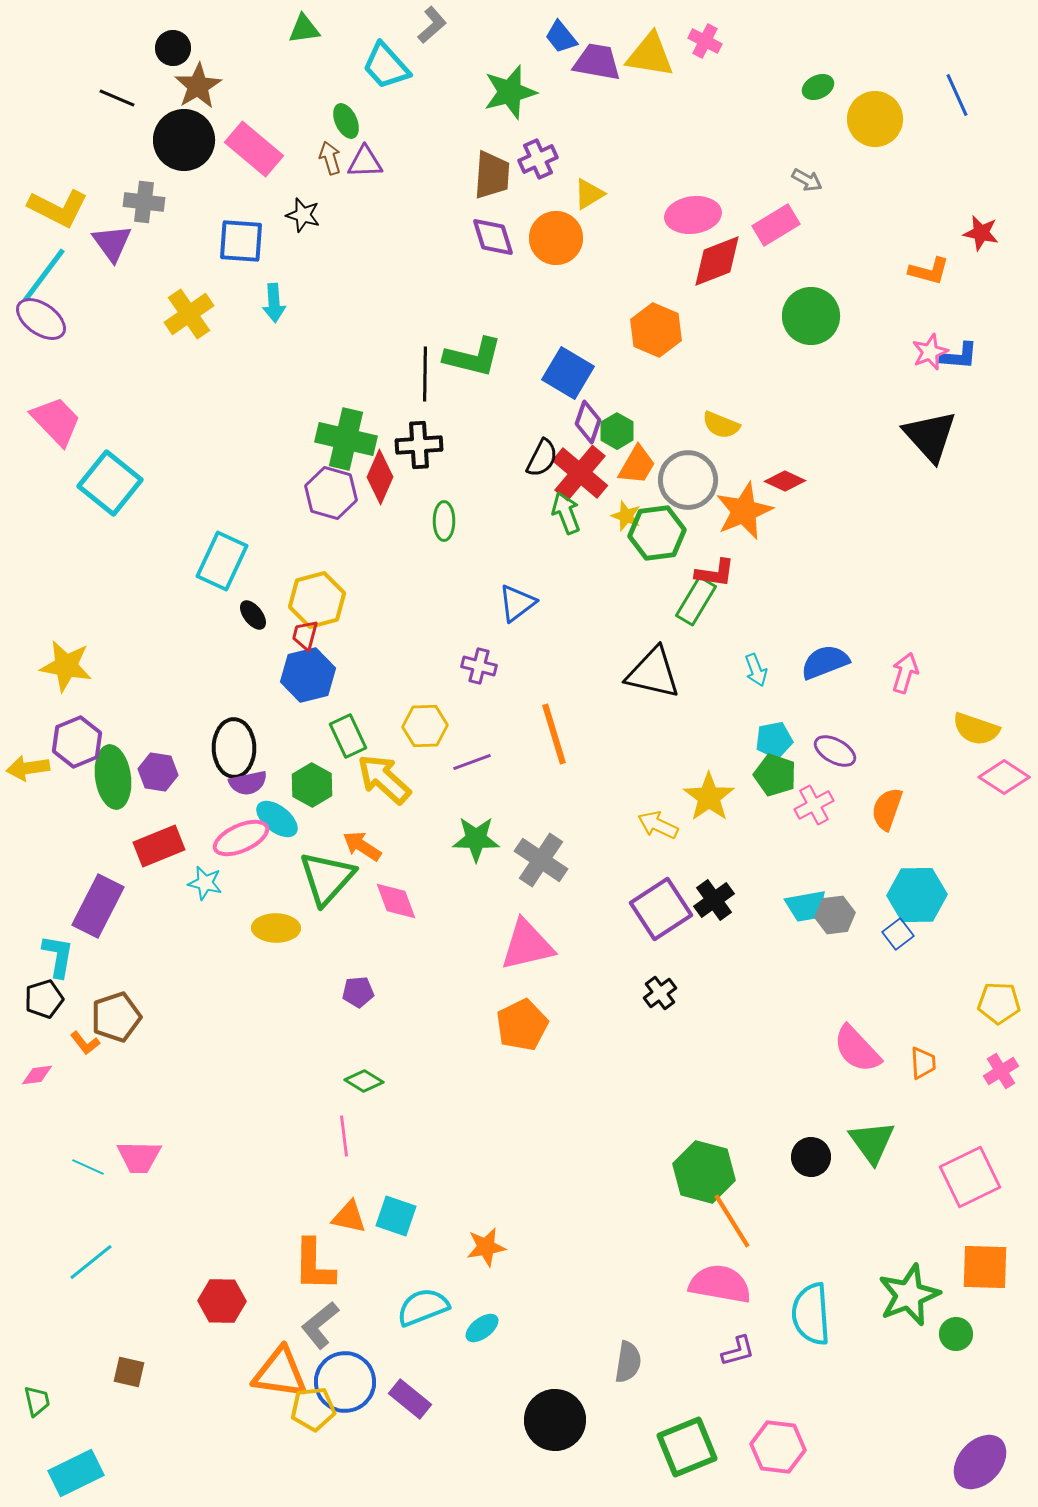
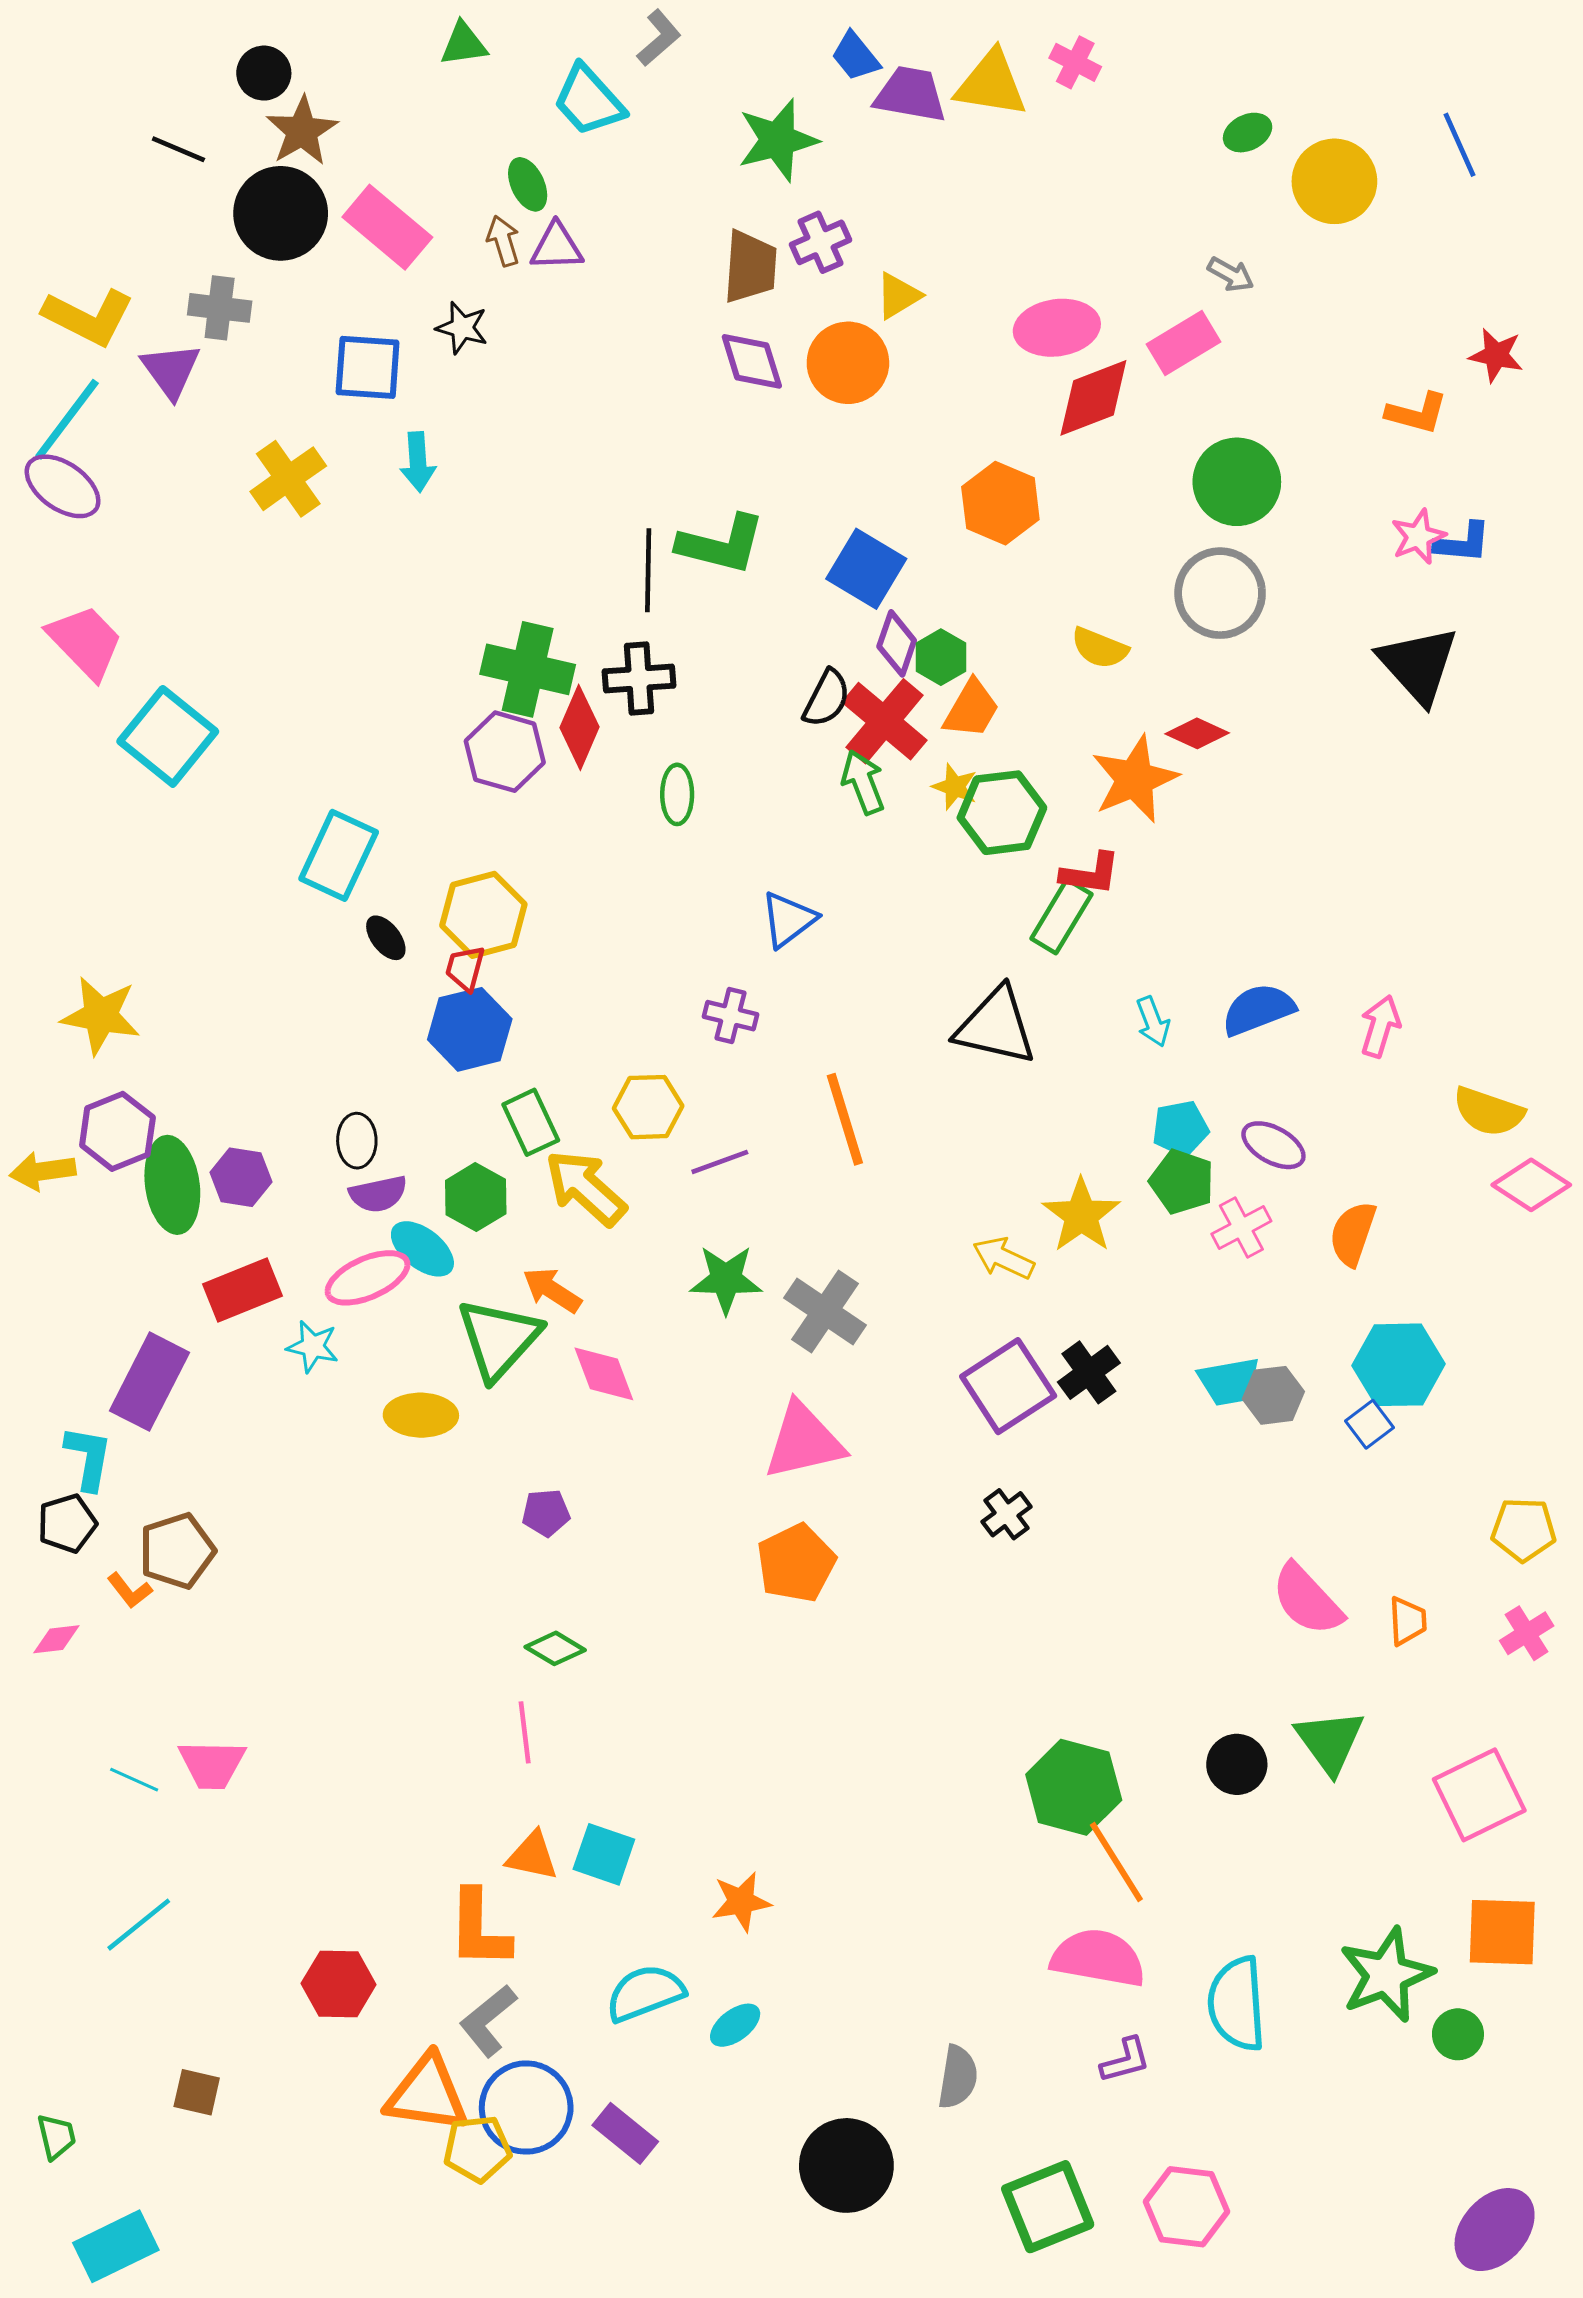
gray circle: (688, 480) -> (1220, 593), moved
black ellipse: (234, 748) -> (357, 1141), size x0.6

